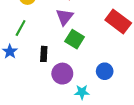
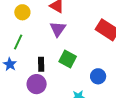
green square: (75, 39) -> (68, 59), moved
purple circle: (62, 74) -> (37, 84), moved

